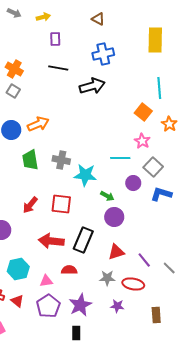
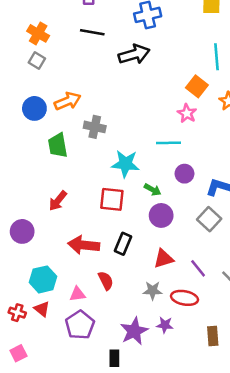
pink star: (142, 141) -> (187, 113), moved
gray cross: (61, 160) -> (95, 127), moved
gray square: (153, 167) -> (209, 219), moved
red square: (61, 204) -> (112, 199), moved
black rectangle: (83, 240) -> (123, 244), size x0.7
red semicircle: (69, 270) -> (106, 281), turned 63
red triangle: (17, 301) -> (42, 309), moved
purple star: (80, 305) -> (134, 331), moved

